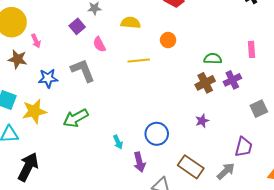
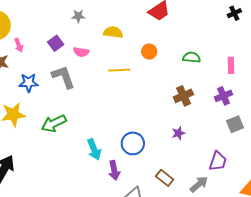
purple square: (77, 26) -> (56, 43), moved
pink semicircle: (99, 44) -> (81, 52), turned -56
green semicircle: (213, 59) -> (192, 57), moved
purple cross: (232, 80) -> (224, 96), moved
cyan arrow: (118, 142) -> (94, 149), size x1.5
brown rectangle: (191, 167) -> (165, 178), size x0.7

